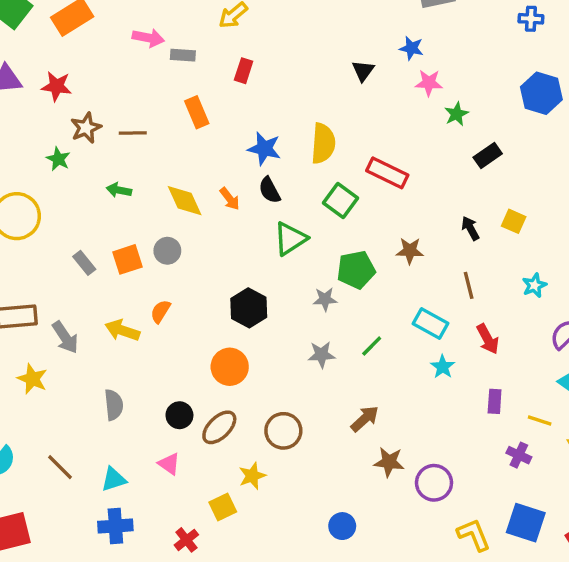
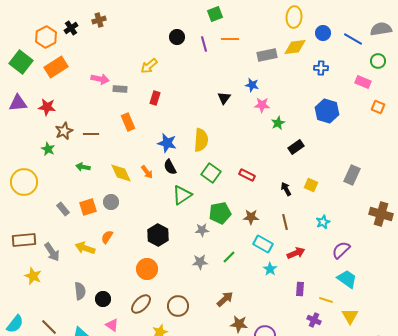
red rectangle: (387, 173) -> (247, 175), moved, size x0.7
brown star: (410, 251) -> (251, 217), moved
red arrow: (488, 339) -> (296, 253), turned -84
black circle: (179, 415) -> (103, 299), moved

